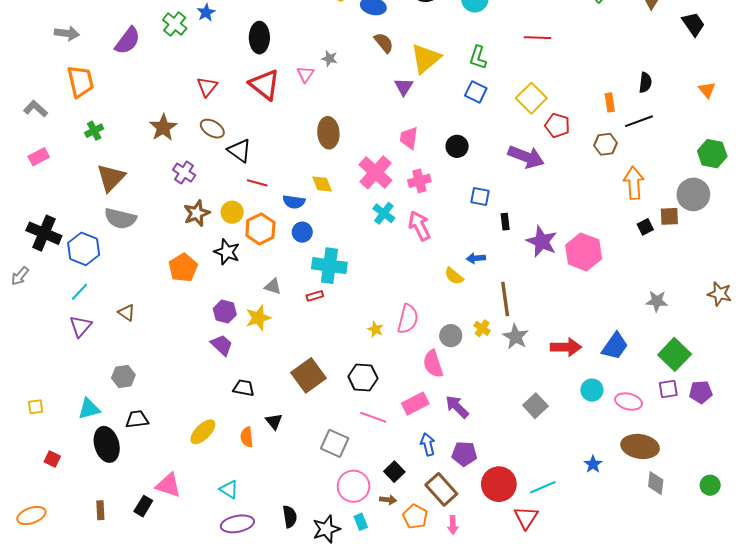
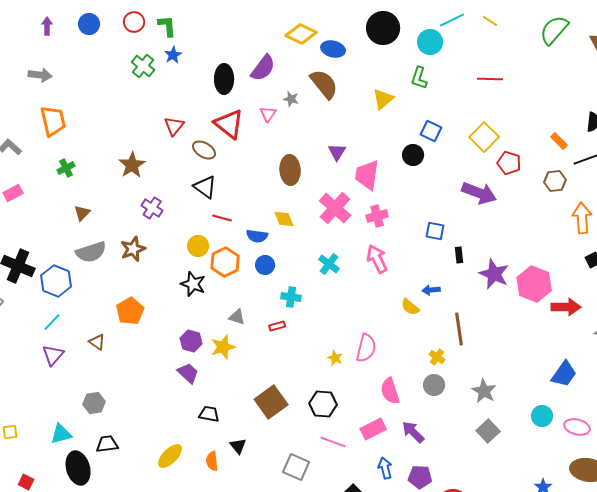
purple semicircle: (128, 41) -> (263, 68), moved
brown semicircle: (384, 43) -> (324, 84), moved, size x1.5
green L-shape: (478, 57) -> (419, 78), moved
yellow triangle: (426, 58) -> (383, 99), size x0.7
purple triangle: (404, 87) -> (337, 152), moved
orange rectangle: (610, 102) -> (559, 141), turned -36
brown ellipse: (212, 129) -> (204, 150), moved
pink trapezoid: (409, 138) -> (367, 175), size x1.4
black circle: (457, 146) -> (413, 155), moved
brown triangle: (111, 178) -> (82, 213), size x0.6
brown star: (197, 213) -> (133, 249), moved
cyan cross: (384, 213) -> (329, 264), moved
gray semicircle: (120, 218) -> (91, 252), turned -32
cyan cross: (329, 266) -> (291, 297), size x0.6
orange pentagon: (183, 268) -> (130, 311), moved
gray circle: (451, 336) -> (434, 385), moved
gray star: (516, 337) -> (484, 391), moved
red arrow: (566, 347) -> (566, 307), moved

